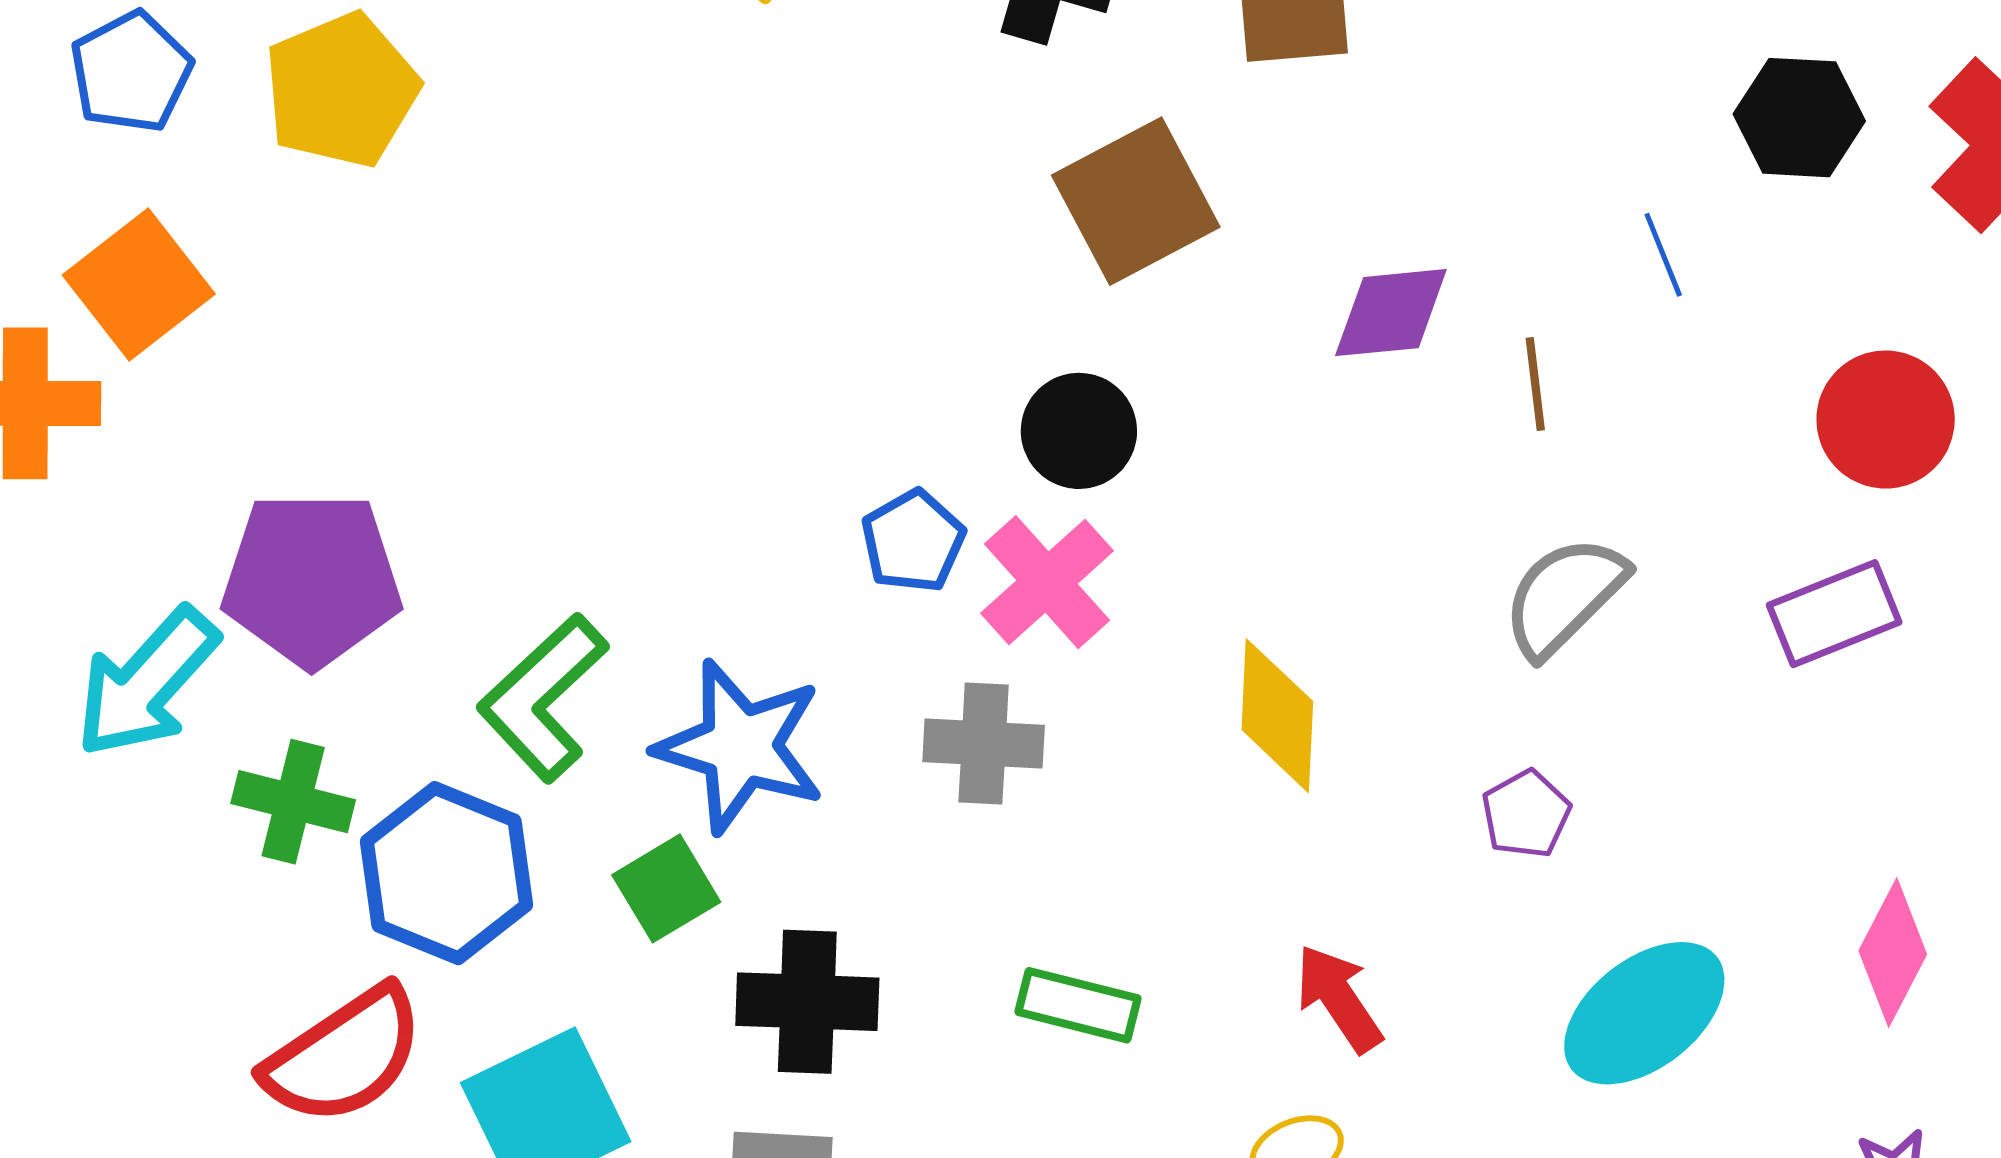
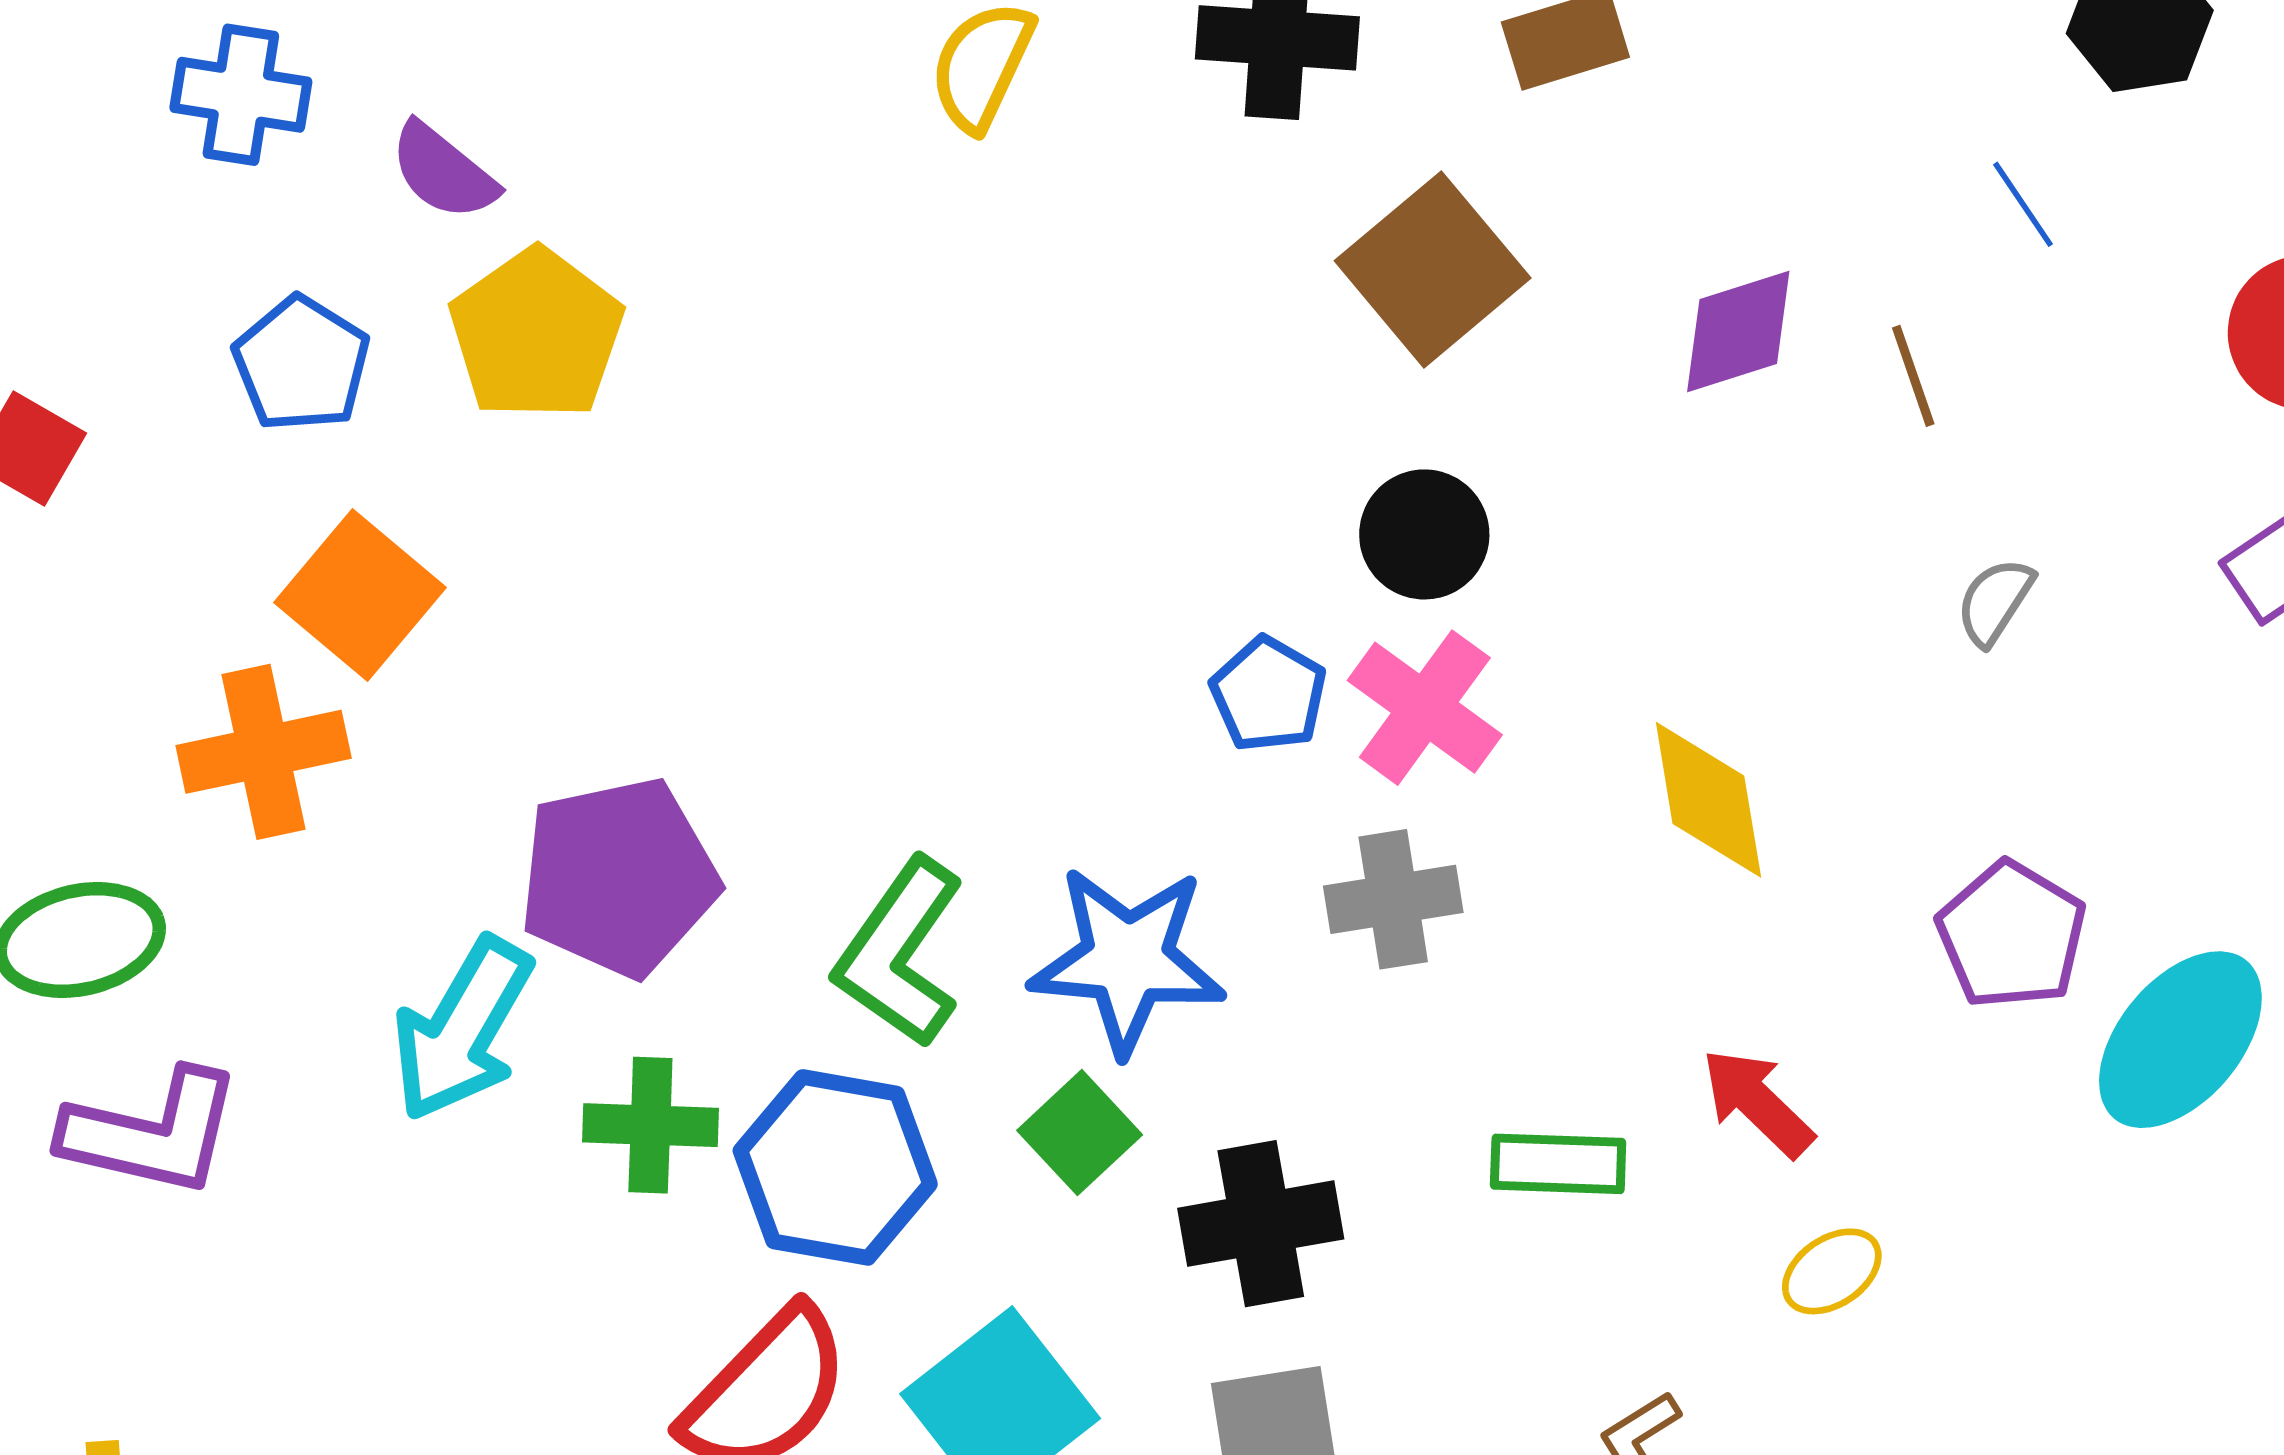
gray semicircle: (1564, 596) -> (1995, 602), size x0.6
purple pentagon: (1526, 814) -> (2012, 935), moved, size x1.5
red arrow: (1339, 998) -> (1757, 1103), moved

